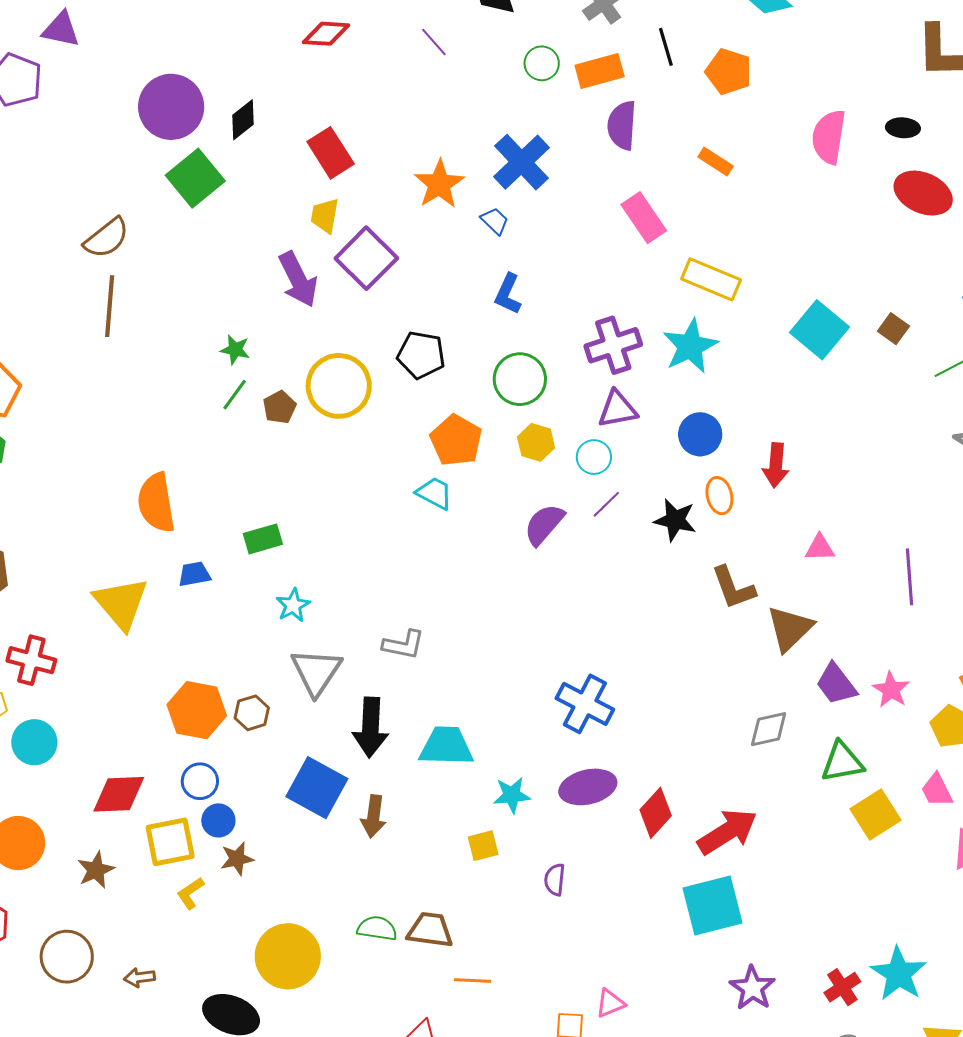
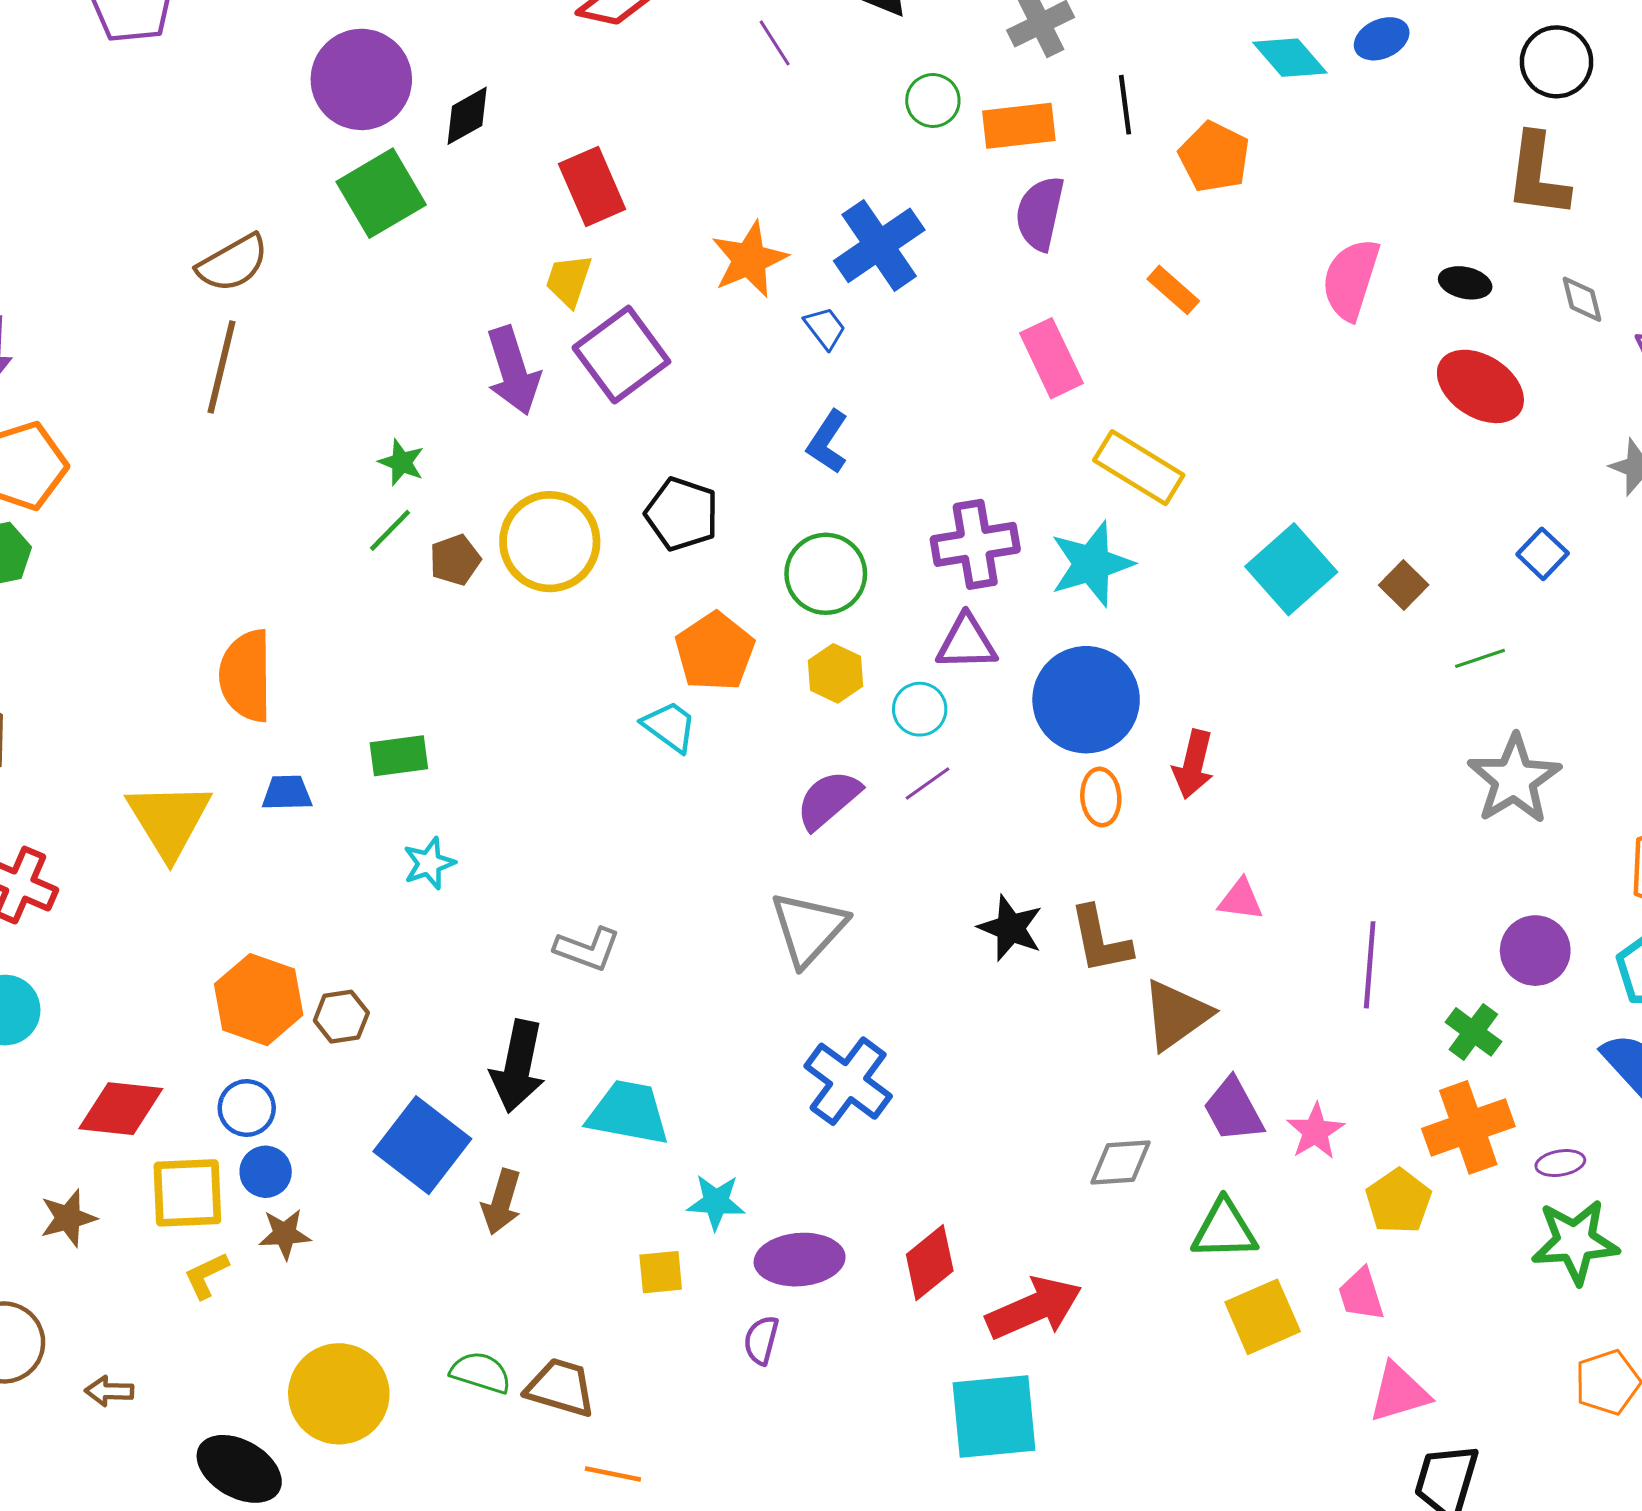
blue circle: (700, 434) -> (1086, 700), size x1.6
black star: (675, 520) -> (1011, 928), moved
gray triangle: (316, 672) -> (808, 928), moved
purple ellipse: (588, 787) -> (800, 1260), moved

